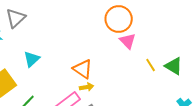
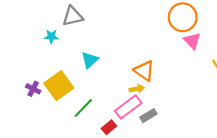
gray triangle: (16, 18) -> (73, 16), turned 30
yellow arrow: (87, 87) -> (137, 89), moved

